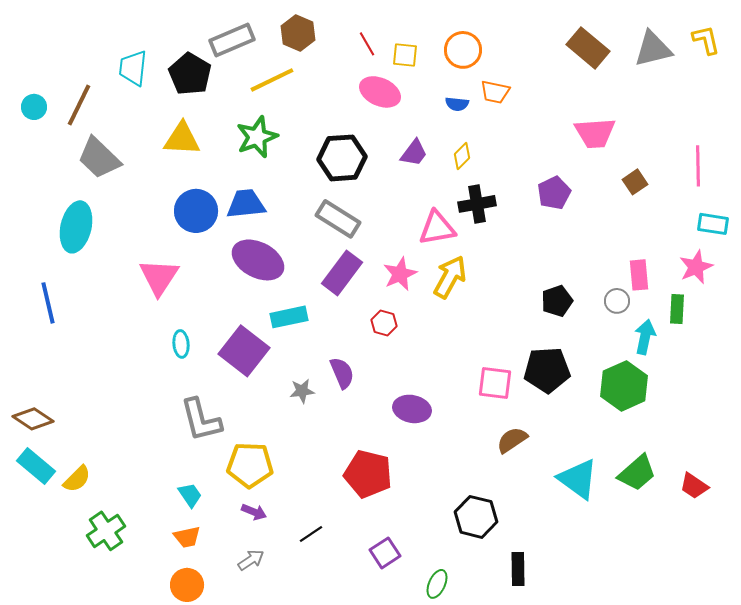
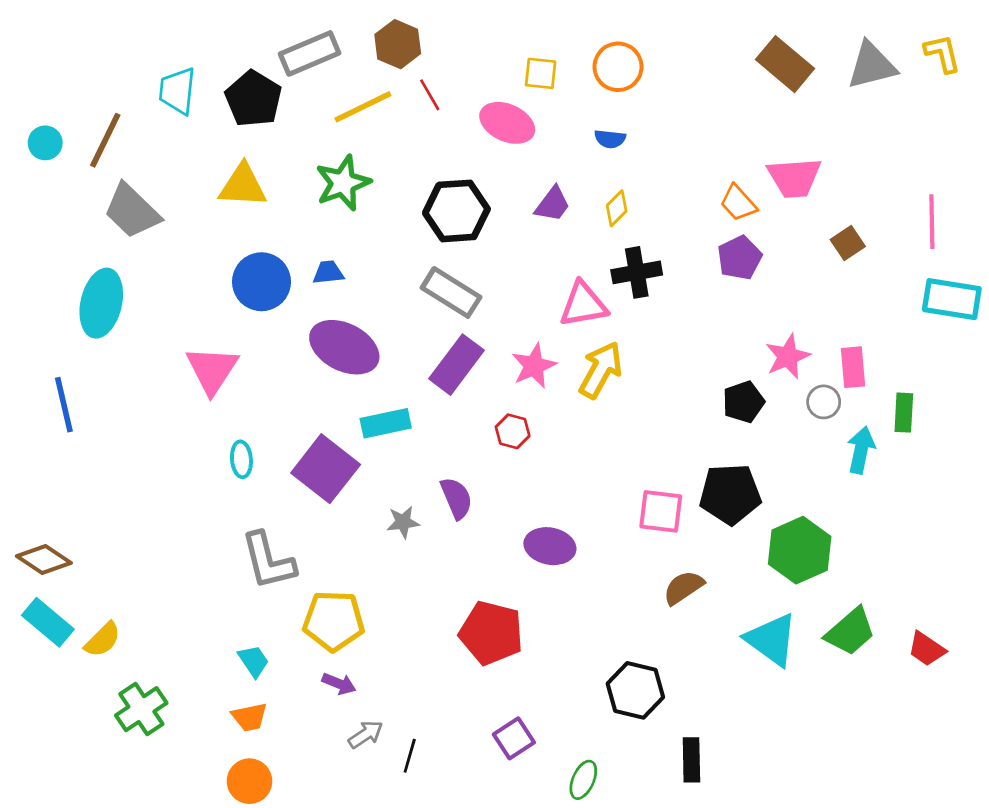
red line: (367, 44) -> (430, 95), moved
orange trapezoid: (495, 92) -> (738, 203), moved, turned 36
blue trapezoid: (246, 204) -> (328, 272), size x0.6
cyan rectangle: (713, 224) -> (952, 299), size x1.4
pink star: (696, 267) -> (788, 357), moved
green hexagon: (624, 386) -> (800, 550), moved
black line: (311, 534) -> (410, 756), moved, turned -40
gray arrow: (251, 560) -> (366, 734), moved

